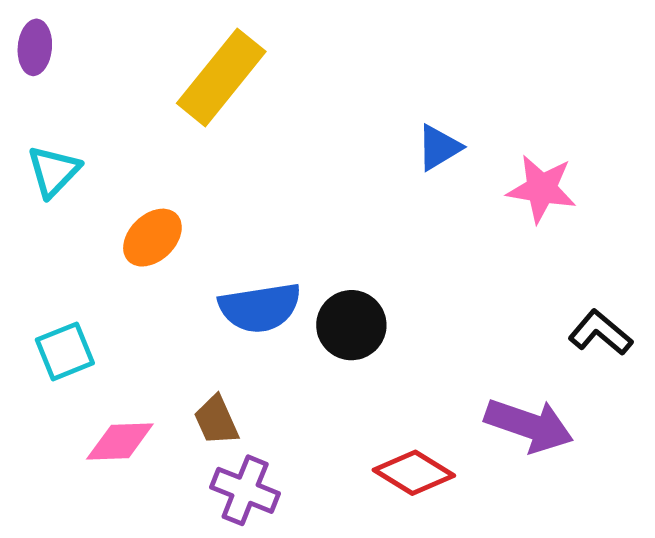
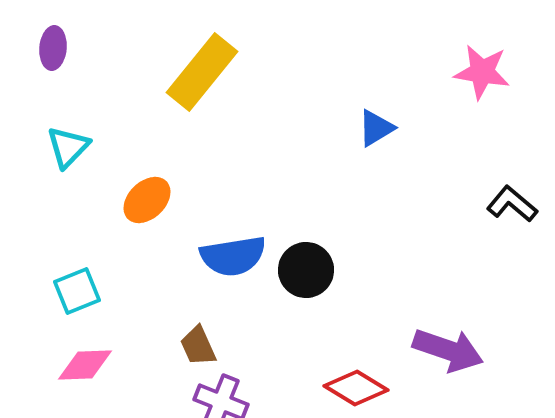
pink star: (542, 189) -> (482, 72), moved
black L-shape: (600, 333) -> (512, 204), moved
pink diamond: (120, 441) -> (85, 365), moved

